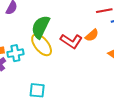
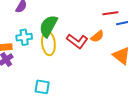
yellow ellipse: (42, 45) -> (48, 43), turned 30
cyan cross: (15, 53) -> (24, 37), moved

